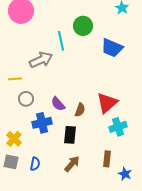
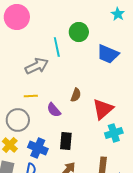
yellow line: (15, 79) -> (31, 96), moved
gray circle: (26, 99) -> (18, 120), moved, size x1.5
brown semicircle: (80, 110) -> (76, 95), moved
blue cross: (42, 123) -> (38, 148), moved, turned 36

